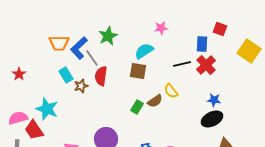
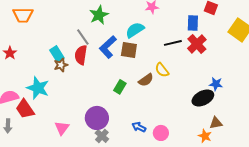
orange trapezoid: (59, 43) -> (23, 15), moved
blue L-shape: (79, 48) -> (108, 47), moved
red semicircle: (101, 76) -> (81, 55), moved
brown star: (81, 86) -> (61, 65), moved
blue star: (214, 100) -> (216, 84), moved
green rectangle: (137, 107) -> (120, 87), moved

